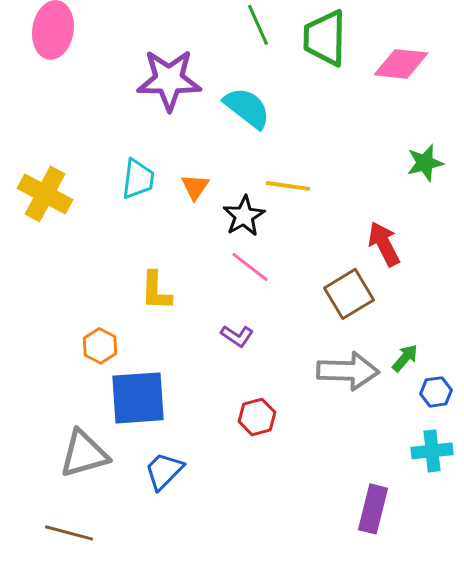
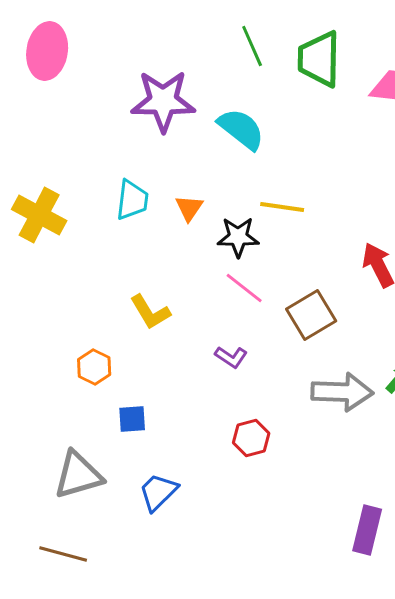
black star: (244, 216) -> (238, 237), turned 30
yellow L-shape: (156, 291) -> (150, 312), turned -33
brown square: (349, 294) -> (311, 315), moved
blue square: (138, 398) -> (132, 419), size x0.5

